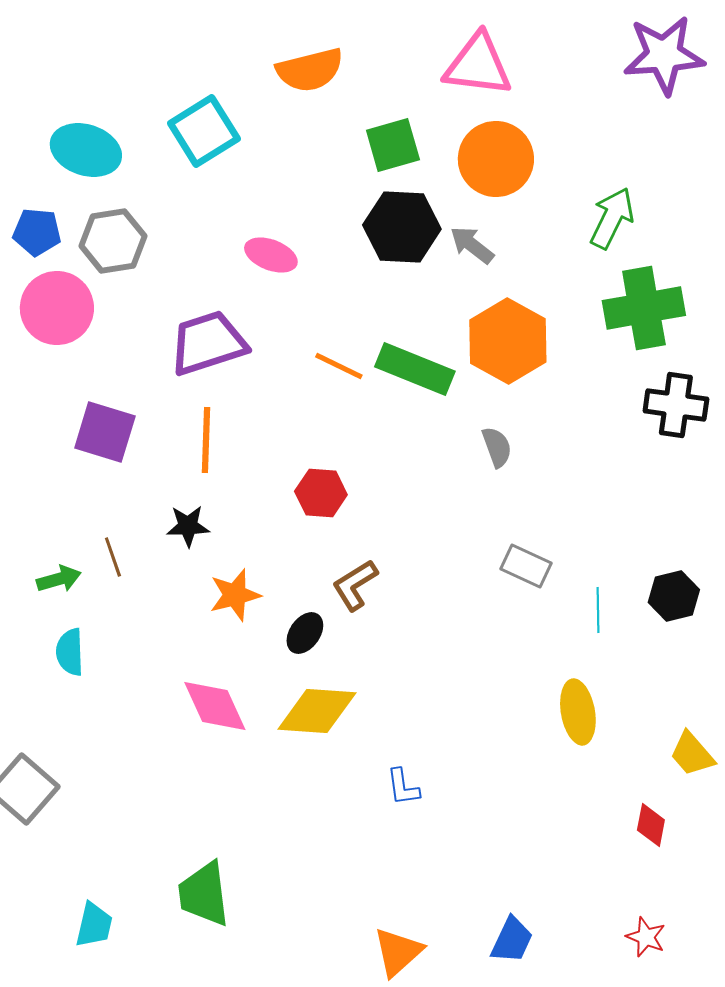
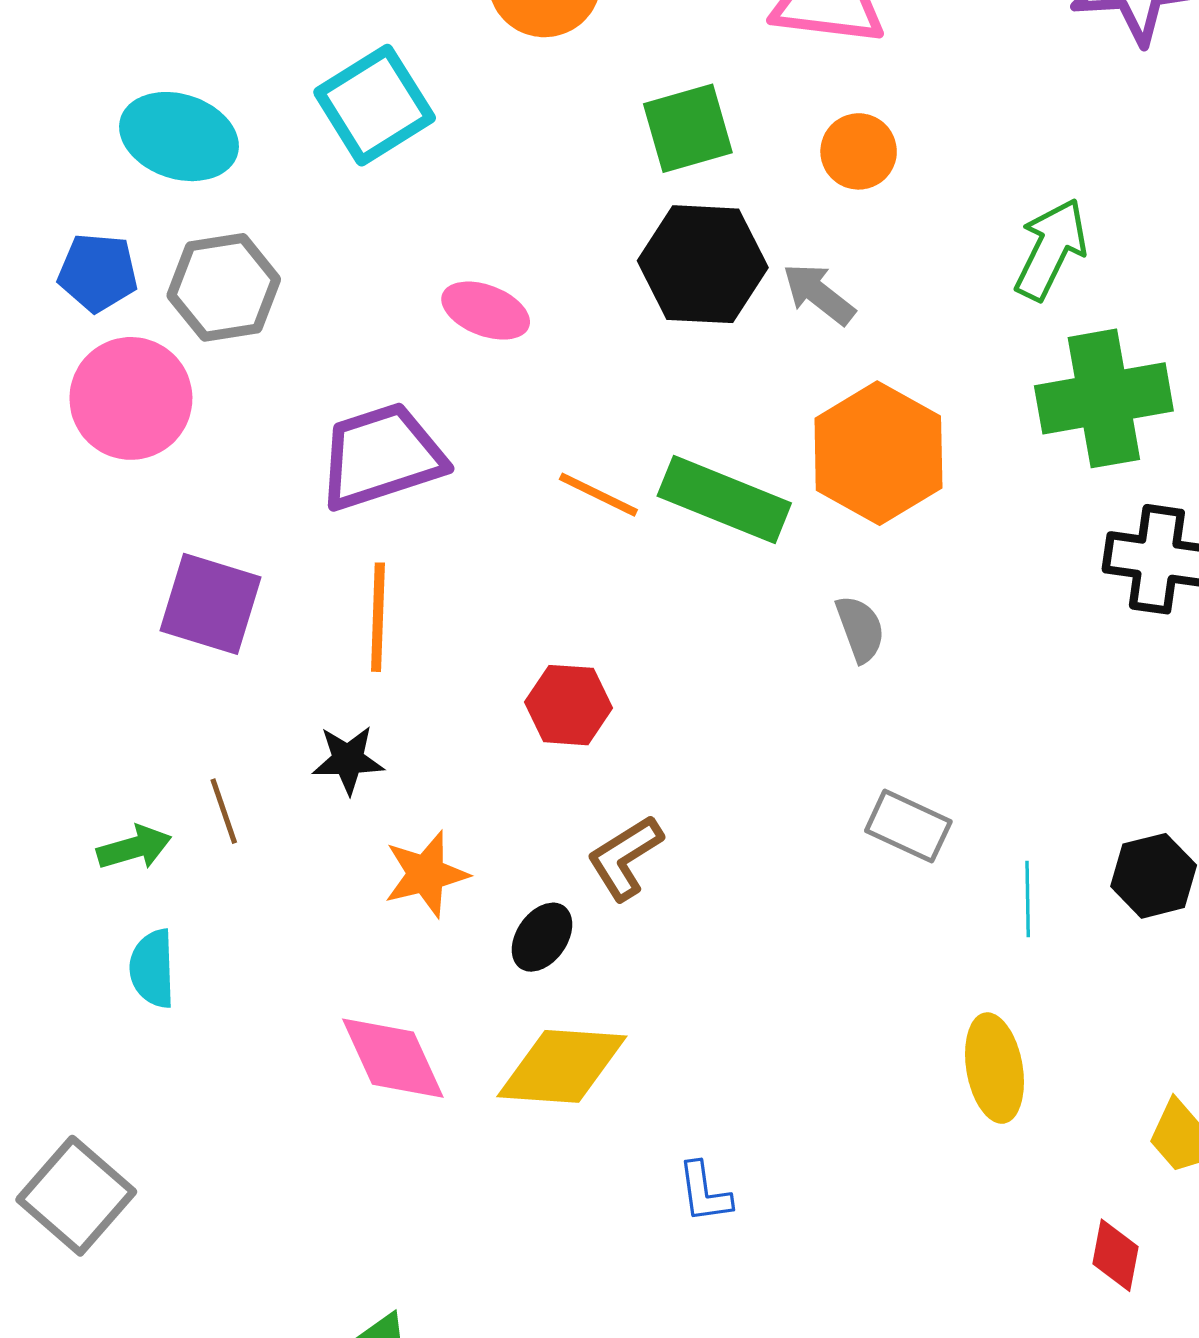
orange circle: (496, 159) -> (859, 151), size x0.6

